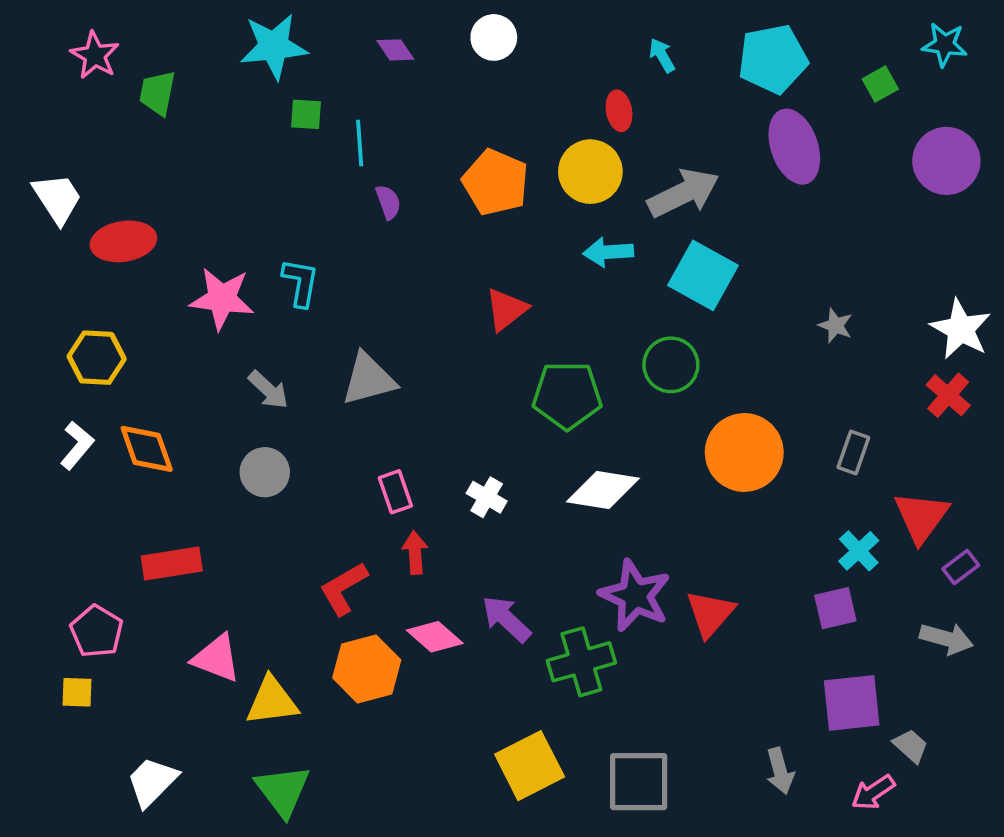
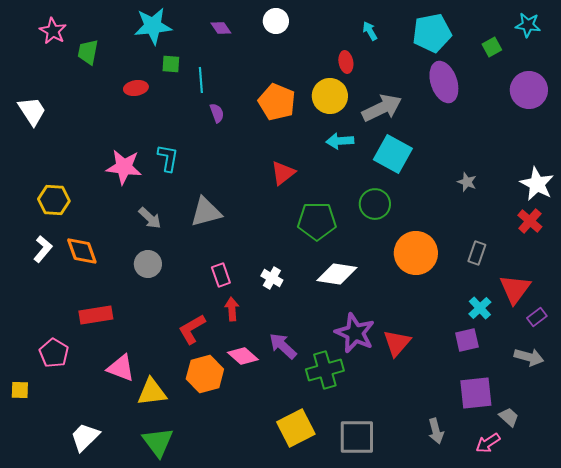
red ellipse: (123, 241) -> (136, 88), moved, size x0.7
yellow square: (77, 692) -> (20, 390), moved

